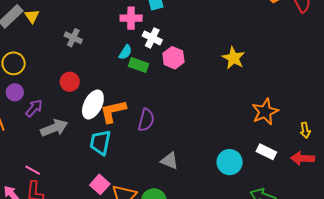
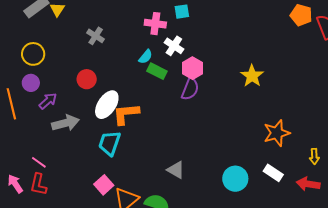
purple semicircle: (146, 120) -> (190, 89), moved

